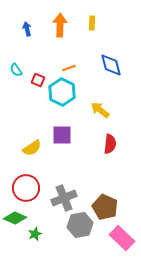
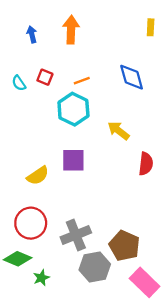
yellow rectangle: (92, 23) -> (151, 27), moved
red square: (38, 80) -> (45, 77), moved
red semicircle: (110, 144) -> (146, 164), moved

